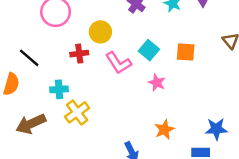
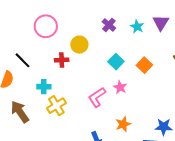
orange square: (186, 52) -> (144, 65), turned 35
pink L-shape: (118, 63) -> (97, 97), moved, turned 85
brown arrow: (31, 124) -> (20, 112), turned 75

